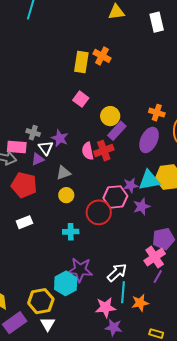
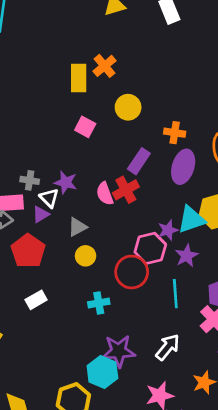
orange cross: (102, 56) -> (105, 66), turned 30
orange cross: (157, 113) -> (175, 133), moved
yellow circle: (110, 116) -> (128, 107), moved
red pentagon: (24, 185) -> (28, 251), turned 30
cyan line: (123, 292) -> (175, 294), moved

